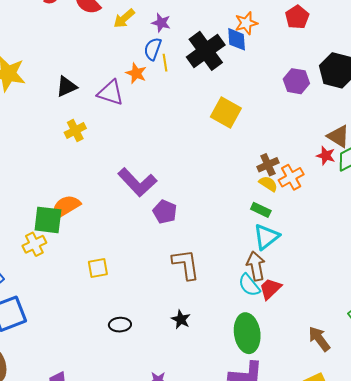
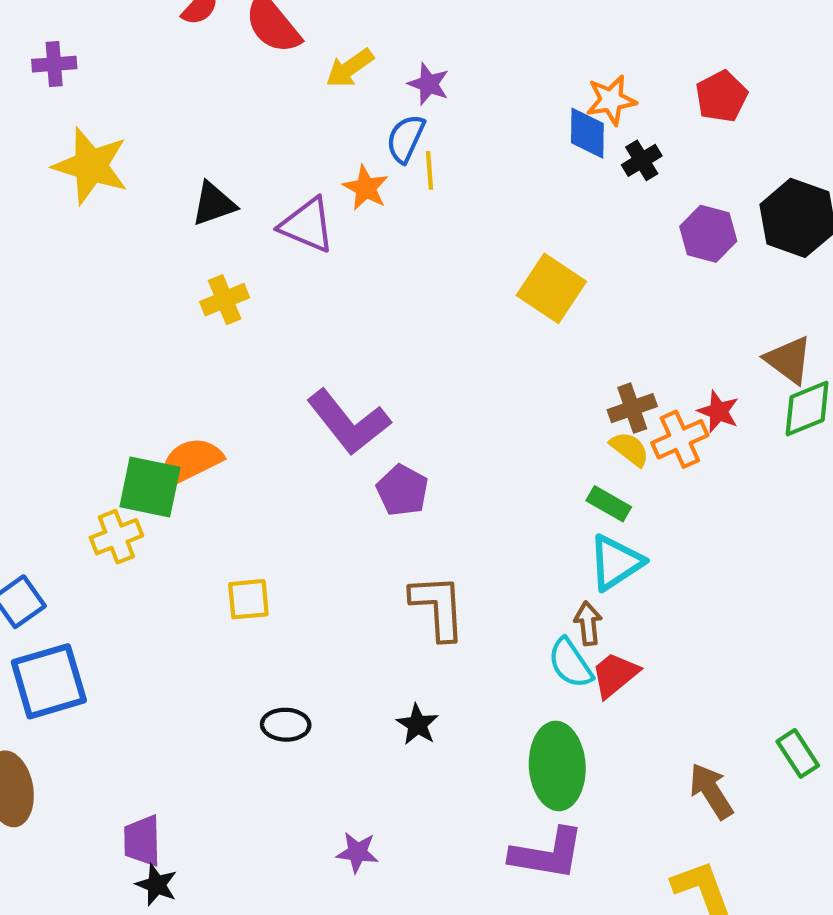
black cross: (206, 51) -> (642, 160), moved, size x0.5
red star: (326, 156) -> (718, 411), moved
brown arrow: (256, 266) -> (588, 623), size x0.7

